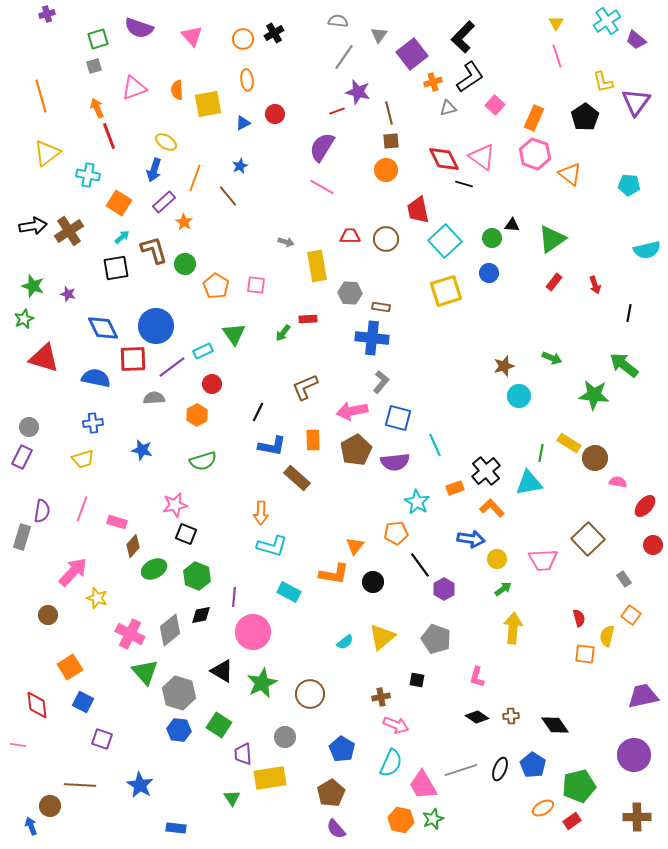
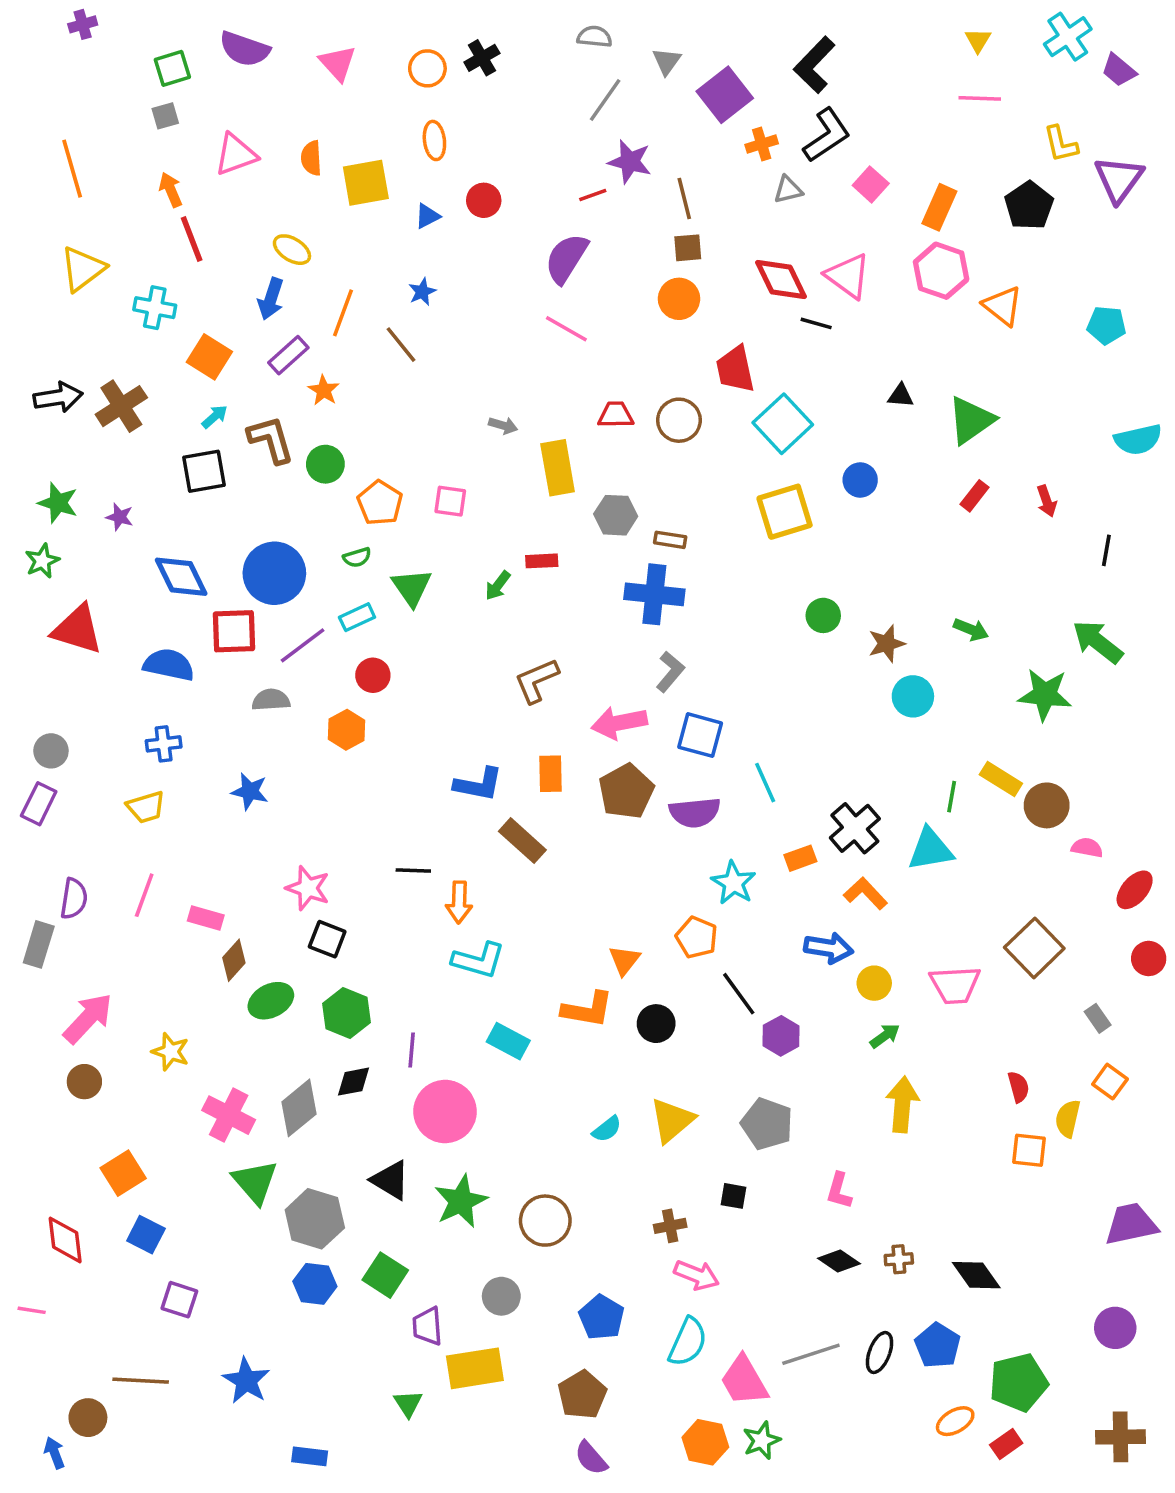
pink line: (557, 56) -> (980, 98), turned -70
green circle: (492, 238) -> (823, 615), moved
black line: (258, 412) -> (413, 871), moved, turned 66
green semicircle: (203, 461) -> (357, 557), moved, size x0.6
pink star: (175, 505) -> (308, 888), turned 30
orange pentagon: (396, 533) -> (697, 937), turned 30
pink arrow: (73, 572) -> (88, 1018), moved
purple circle: (634, 755) -> (1115, 1328), size x0.7

